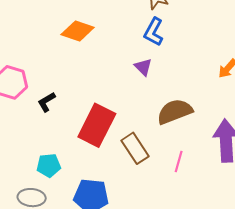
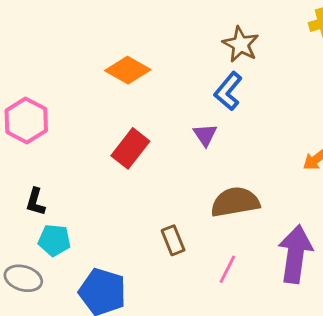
black L-shape: (46, 102) -> (35, 202), moved, turned -55
red rectangle: (97, 125) -> (130, 148), moved, size x0.7
brown rectangle: (135, 148) -> (173, 240), size x0.7

